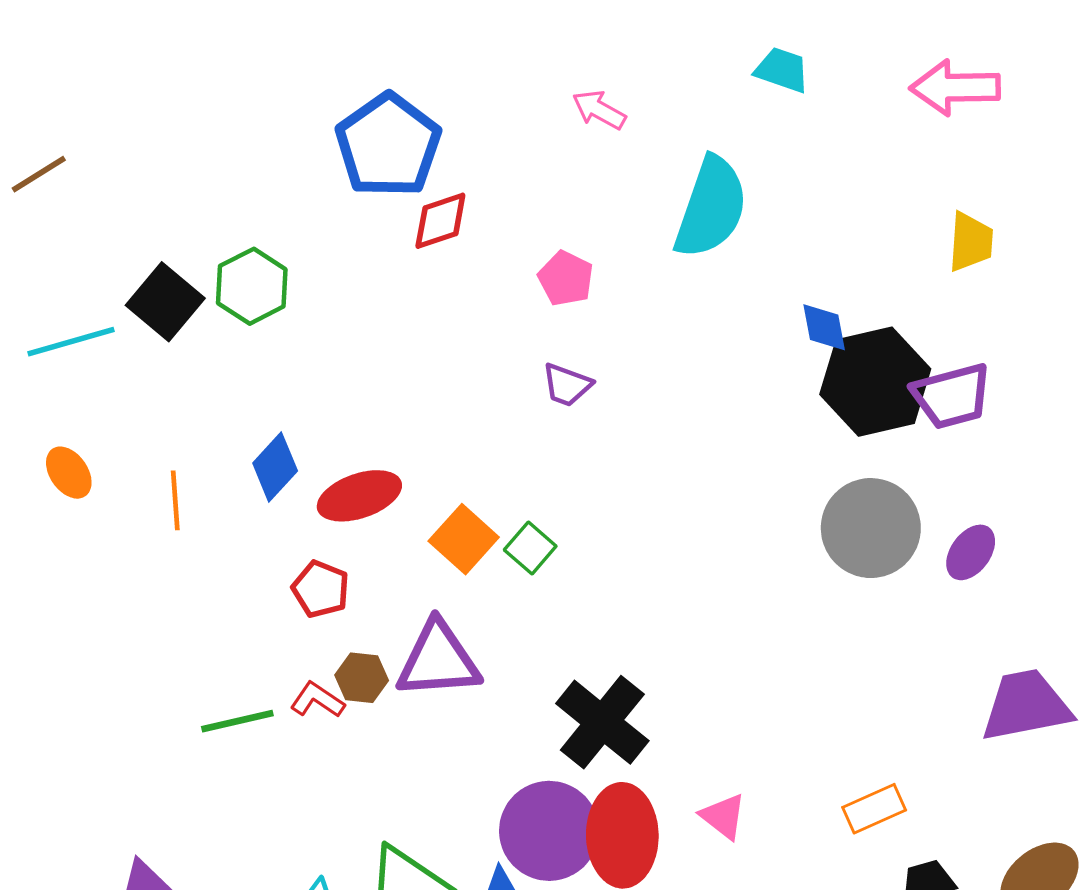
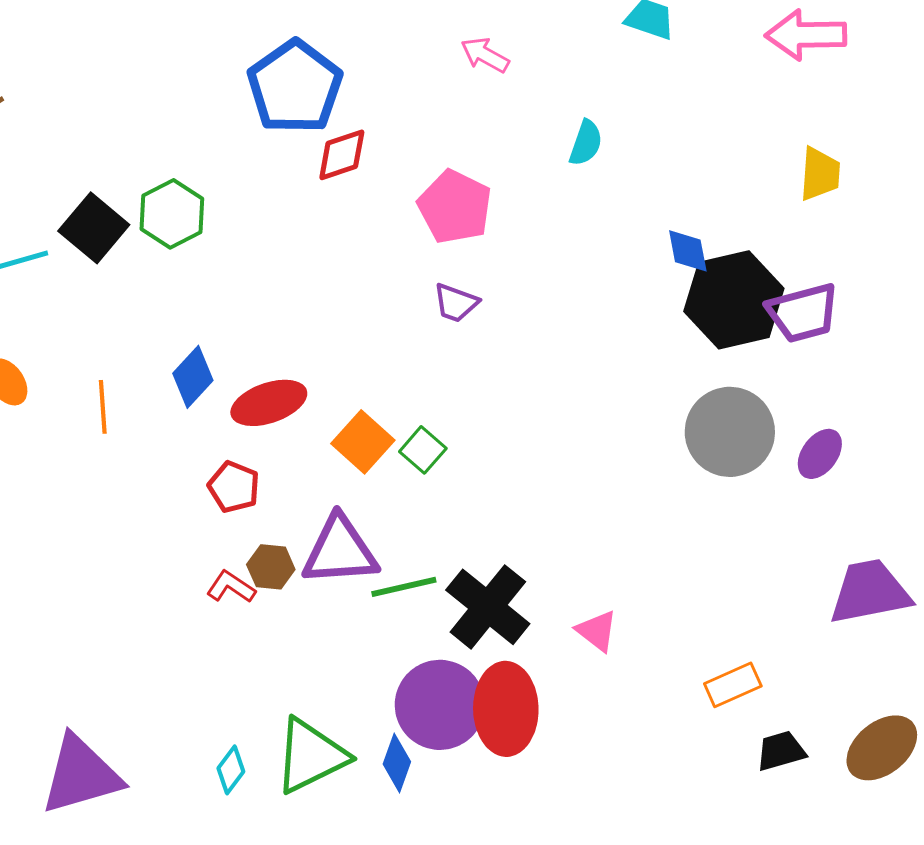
cyan semicircle: (711, 207) -> (586, 143), size x0.5
pink pentagon: (566, 278) -> (455, 207), size x1.5
green line: (237, 721) -> (404, 587), moved
pink triangle: (723, 816) -> (597, 631), moved

